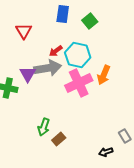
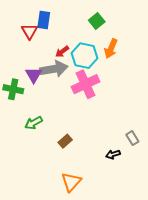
blue rectangle: (63, 14) -> (44, 20), moved
orange arrow: (104, 75) -> (111, 49), moved
green arrow: (44, 127) -> (34, 123), moved, turned 42

